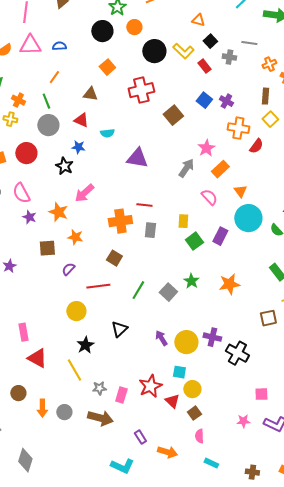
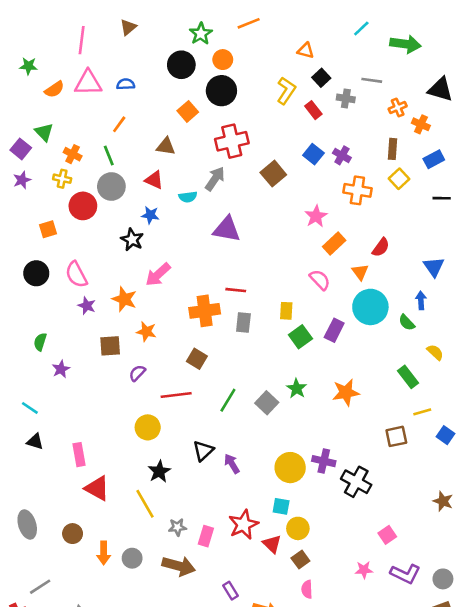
black circle: (154, 51) -> (221, 91), moved
yellow L-shape: (183, 51) -> (286, 91), turned -100
red semicircle: (256, 146) -> (381, 247), moved
red circle: (26, 153) -> (83, 206), moved
gray arrow: (186, 168) -> (215, 179), moved
purple arrow: (161, 338) -> (232, 464), moved
pink square: (261, 394) -> (387, 535), turned -32

